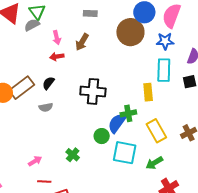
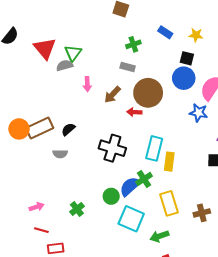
brown circle: (130, 32) -> (148, 93), moved
red arrow: (57, 57) -> (134, 112), moved
cyan rectangle: (164, 70) -> (154, 148), moved
green cross: (128, 113) -> (144, 179), turned -35

